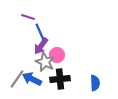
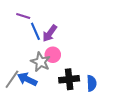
purple arrow: (41, 46) -> (50, 33), moved
black cross: (60, 79) -> (69, 79), moved

